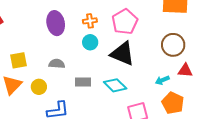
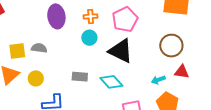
gray semicircle: (57, 64) -> (39, 48), moved

